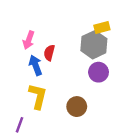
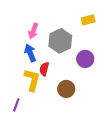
pink arrow: (29, 40) -> (33, 31), moved
gray hexagon: (94, 45) -> (60, 41), moved
red semicircle: (49, 53) -> (44, 69), moved

